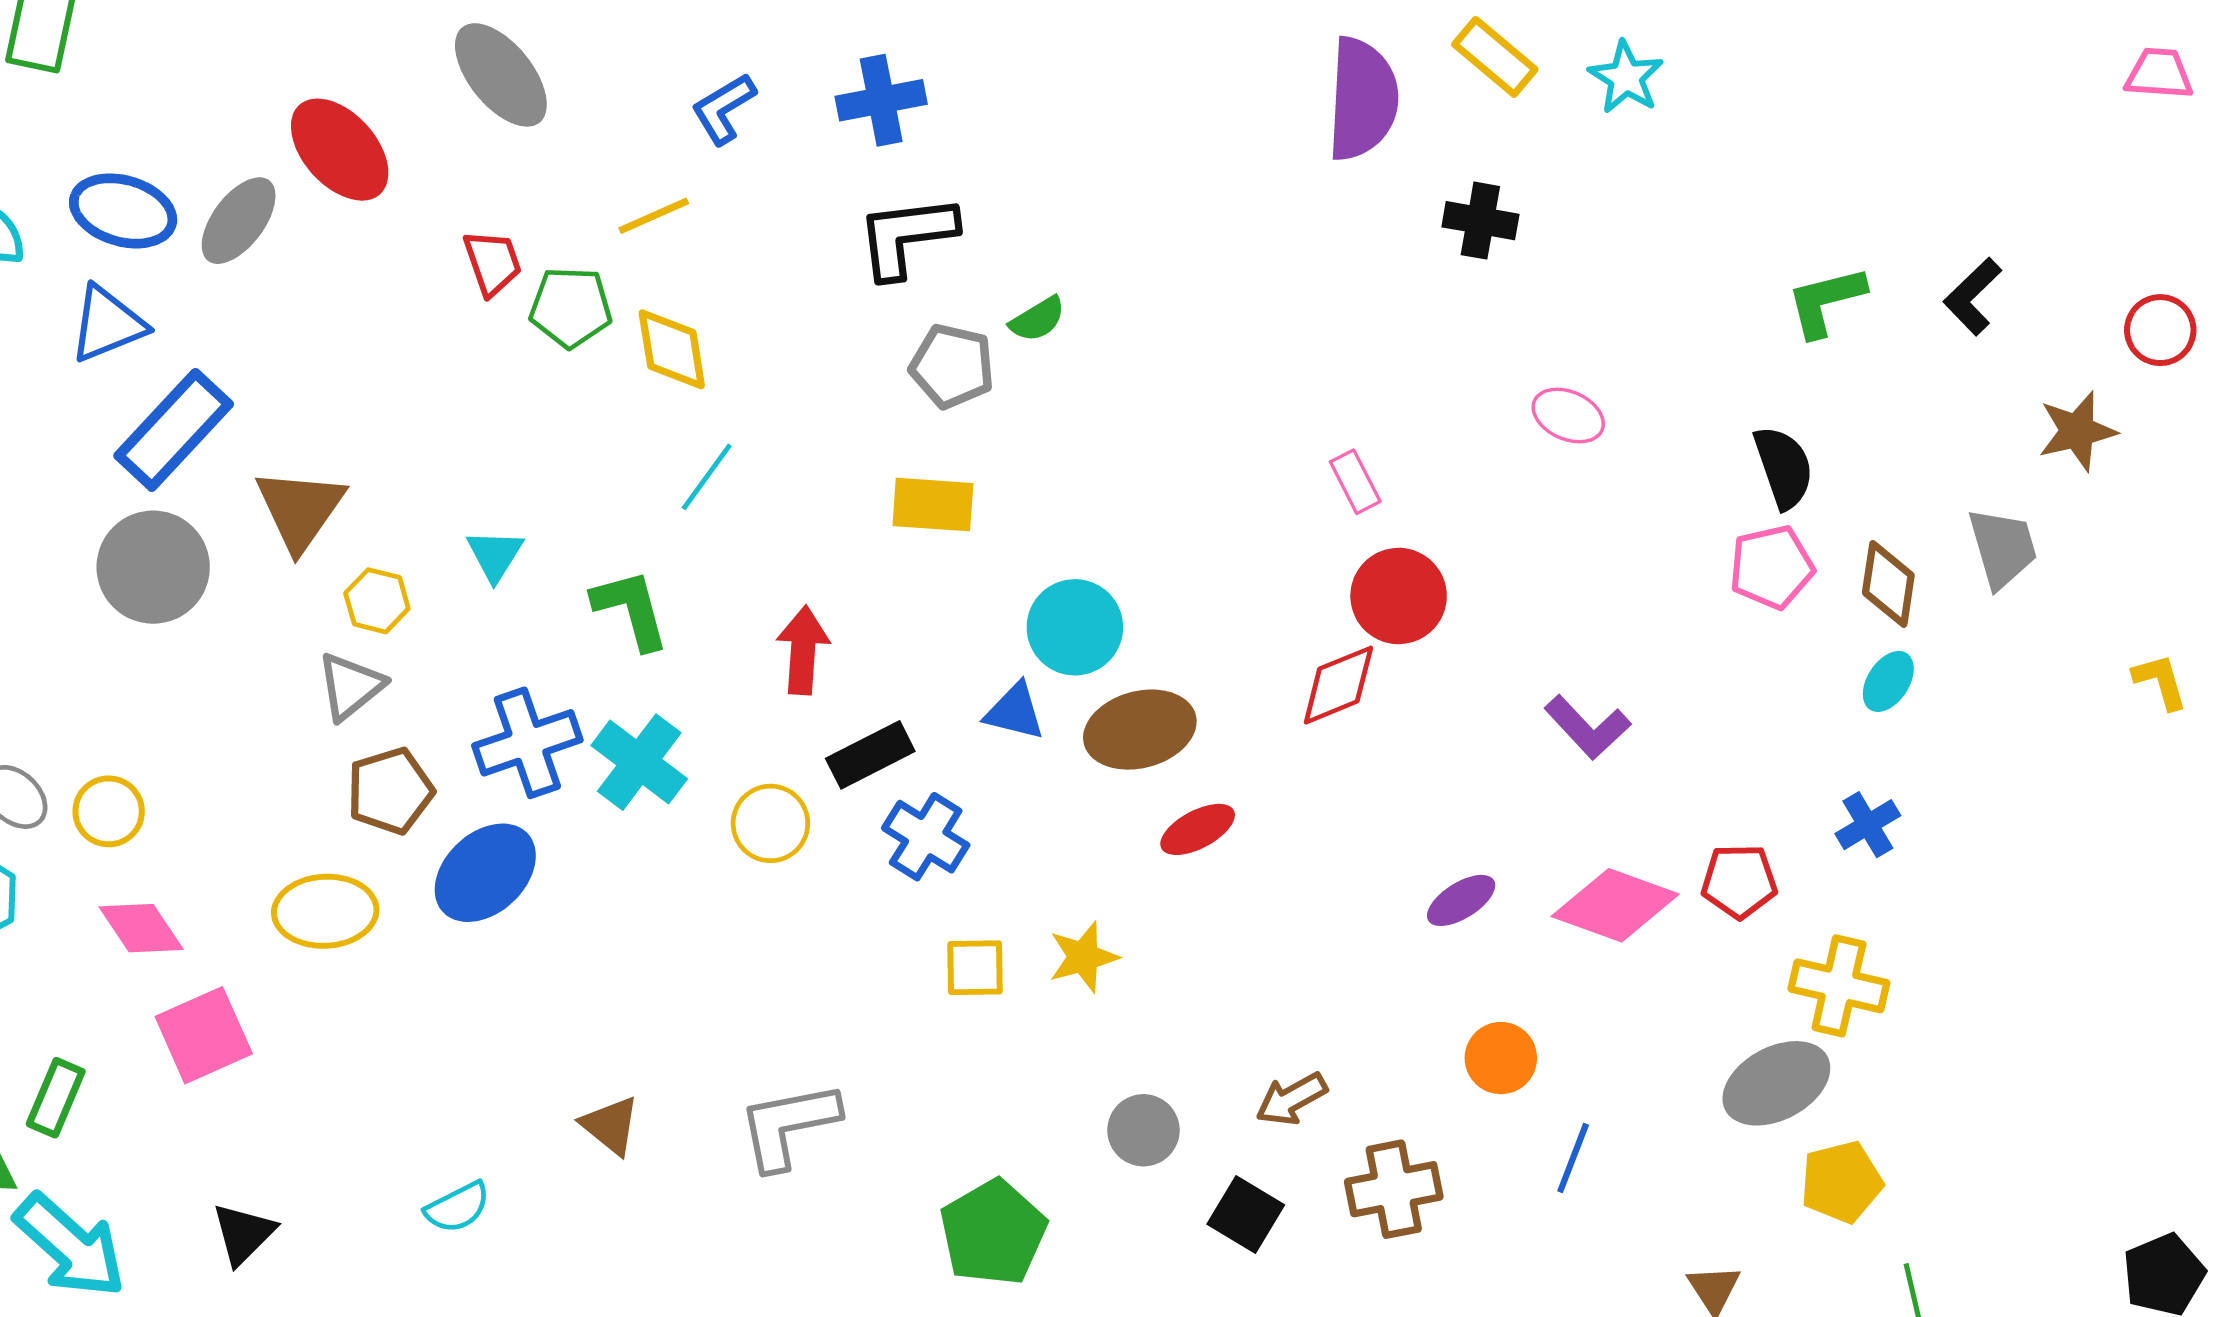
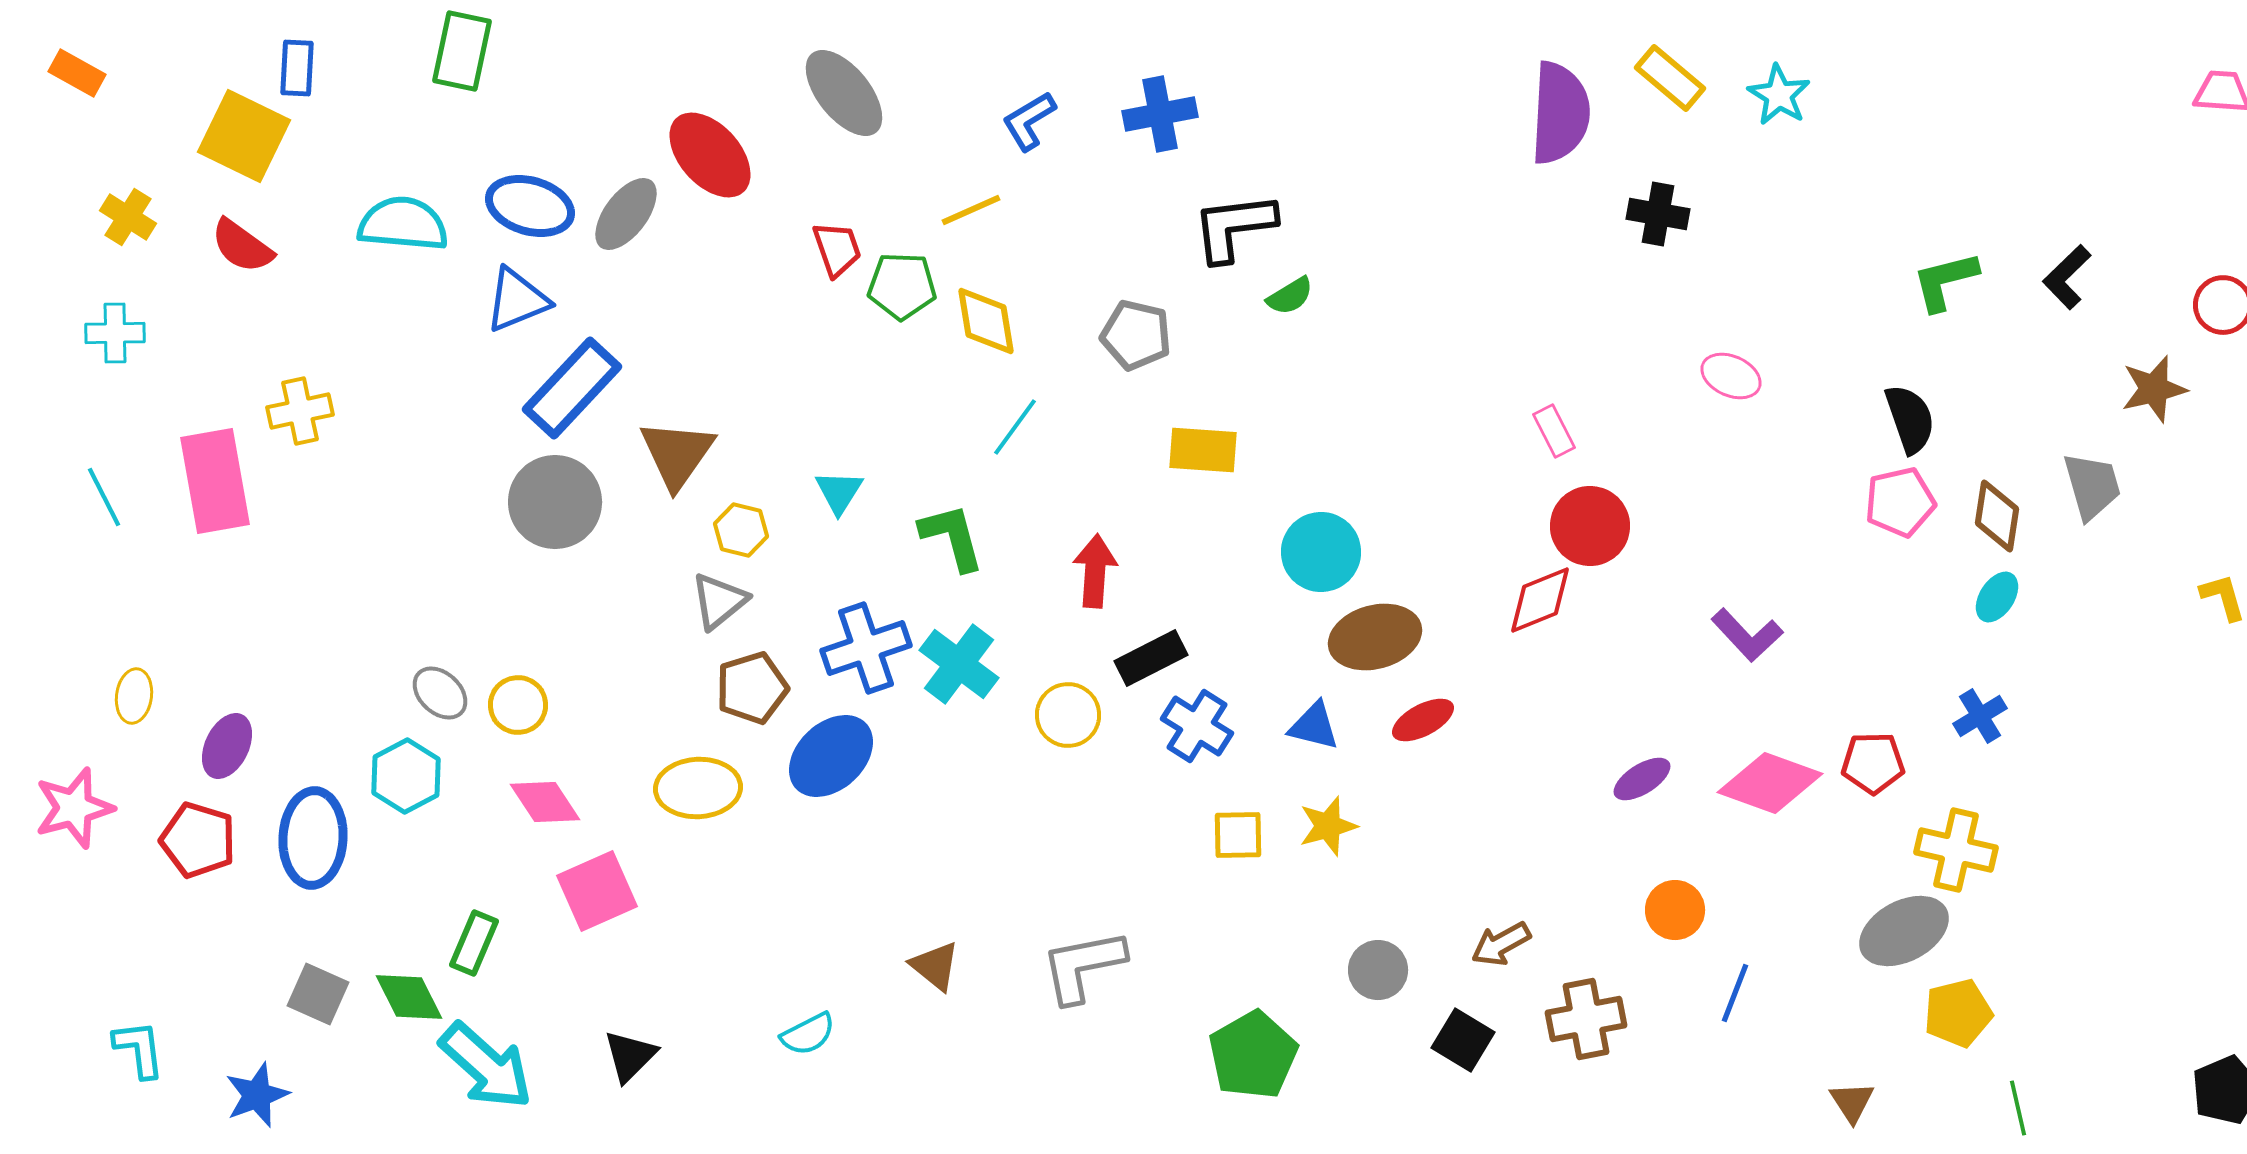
black L-shape: (906, 236) -> (1234, 227), moved
gray pentagon: (952, 366) -> (1136, 335), moved
blue triangle: (1015, 712) -> (1314, 726), moved

